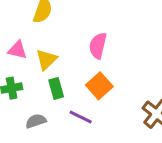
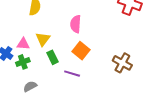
pink triangle: (17, 50) -> (23, 44), moved
gray semicircle: (36, 121) -> (30, 86), moved

